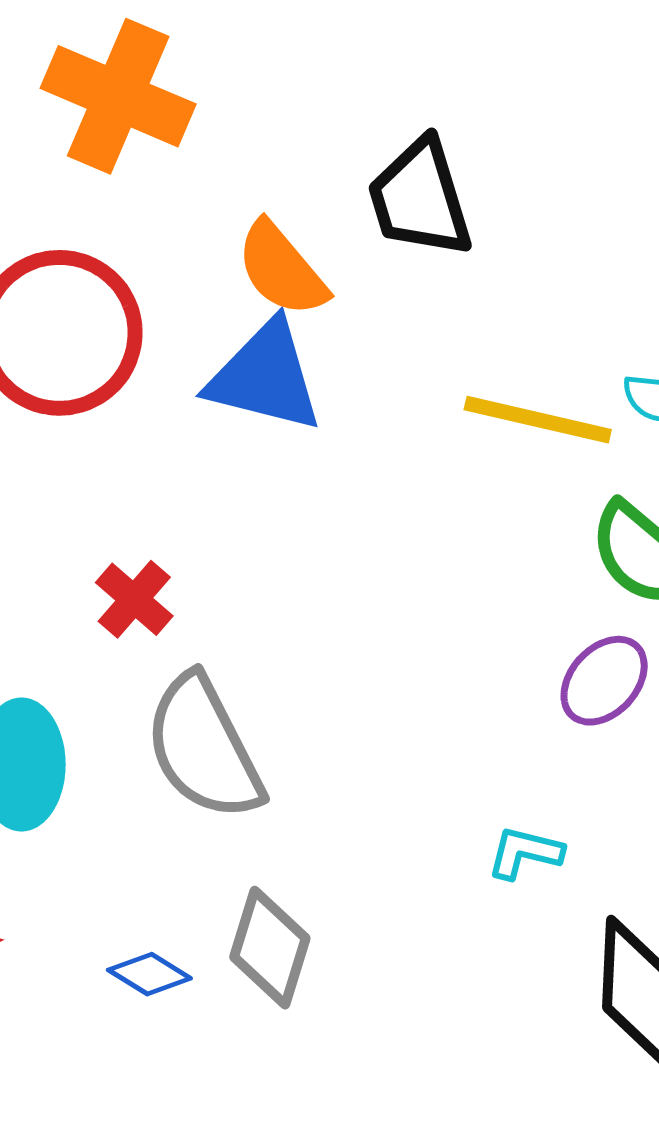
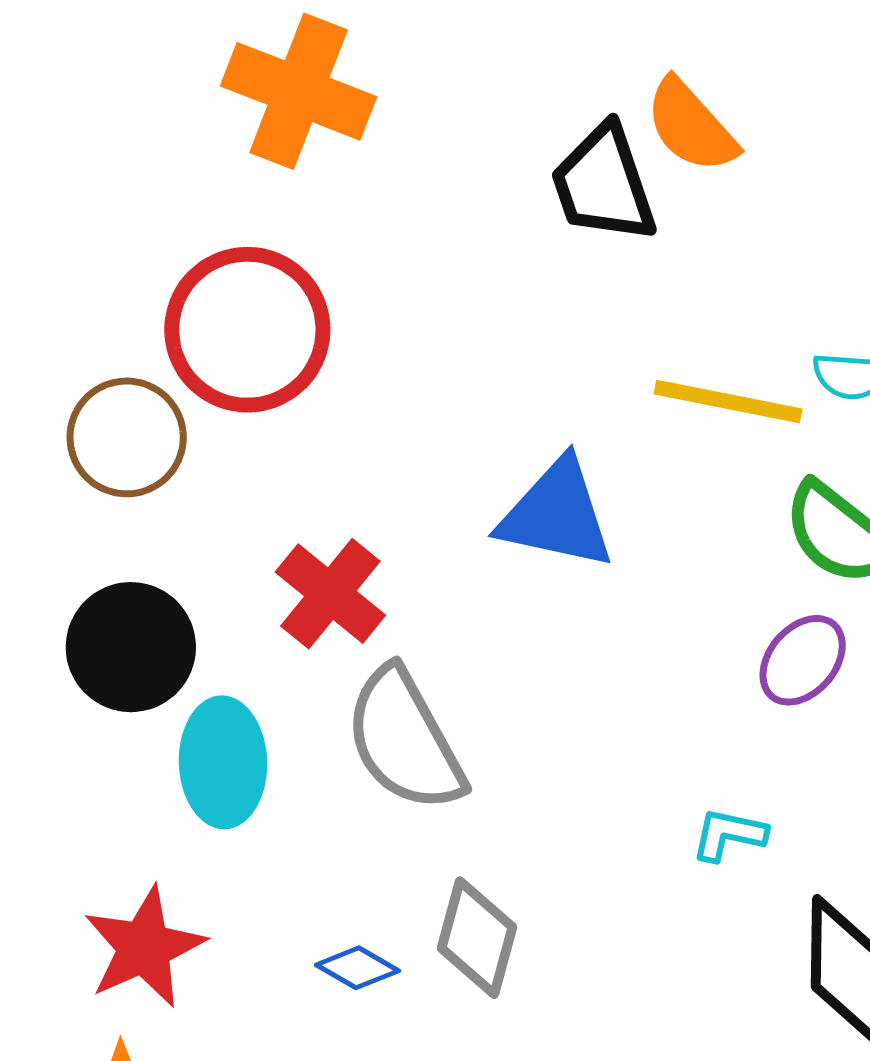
orange semicircle: (282, 269) -> (691, 126), moved
blue triangle: (265, 377) -> (557, 514), moved
red cross: (134, 599) -> (330, 594), size x1.4

